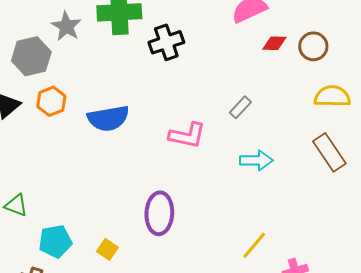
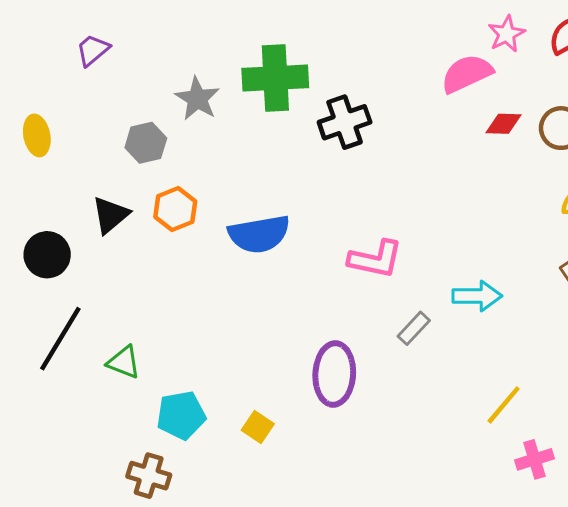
gray hexagon: (31, 56) -> (146, 143), size x0.7
gray rectangle: (240, 107) -> (414, 328), moved
yellow line: (254, 245) -> (504, 405), moved

